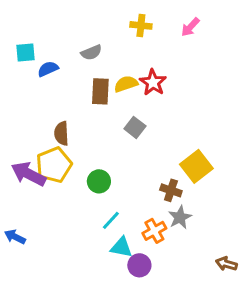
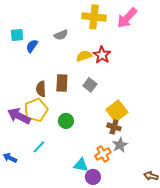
yellow cross: (141, 25) -> (94, 17), size x1.6
pink arrow: (190, 27) -> (127, 18), size x1.6
blue semicircle: (48, 69) -> (32, 46), turned -32
brown rectangle: (100, 91) -> (62, 83), moved
yellow square: (196, 166) -> (117, 111), moved
cyan line: (111, 220) -> (39, 147), moved

